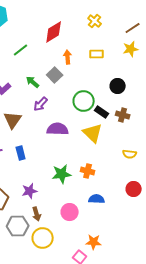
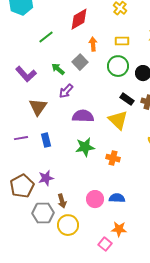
green circle: (84, 101) -> (118, 66), moved
green star: (62, 174) -> (85, 147), moved
purple star: (30, 191) -> (46, 178), moved
blue semicircle: (97, 199) -> (117, 198), moved

